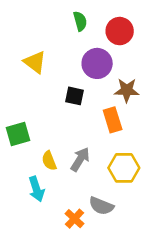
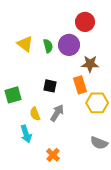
green semicircle: (80, 21) -> (48, 46), moved
black square: (74, 96) -> (50, 86), moved
yellow hexagon: (124, 168) -> (97, 103), moved
gray semicircle: (101, 206) -> (99, 143), moved

